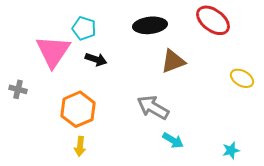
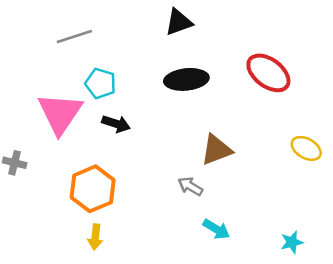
brown triangle: (173, 61) -> (216, 150), moved
gray arrow: (153, 107) -> (190, 186), size x0.6

